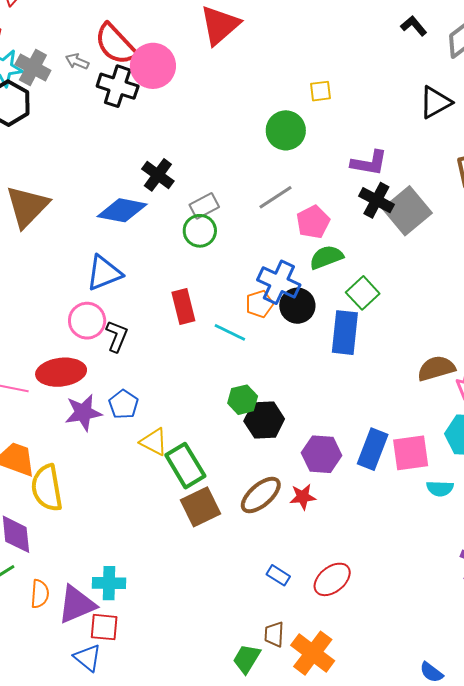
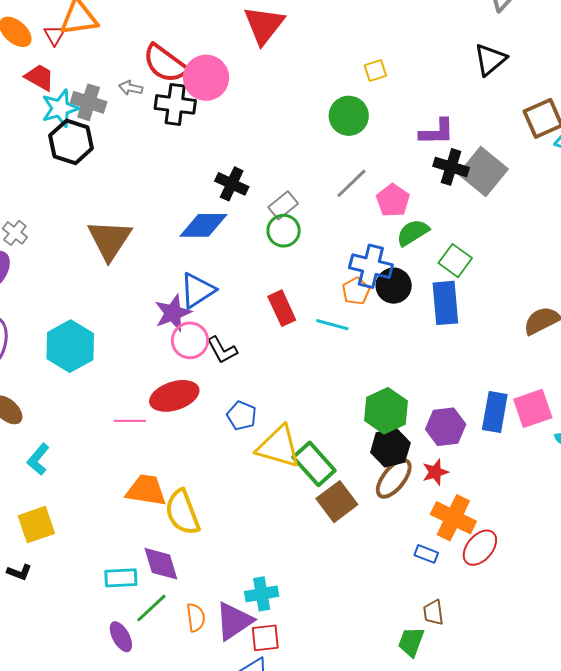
black L-shape: (117, 336) -> (222, 350), turned 140
green hexagon: (243, 400) -> (386, 411), moved, size x1.5
purple star: (83, 413) -> (173, 313), moved
black hexagon: (264, 420) -> (390, 448), moved
yellow triangle: (154, 442) -> (279, 447), size x1.6
orange cross: (313, 653) -> (453, 518), moved

